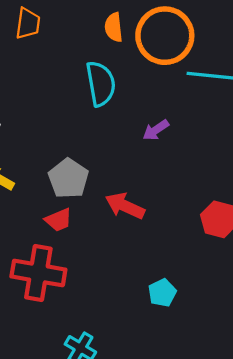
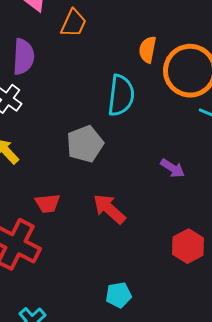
purple arrow: (156, 130) -> (173, 168), moved, turned -130
gray pentagon: (68, 179) -> (85, 144), moved

